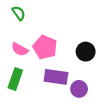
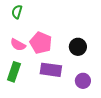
green semicircle: (19, 13) -> (17, 12), turned -128
purple circle: (79, 89) -> (83, 81), moved

